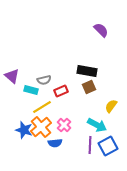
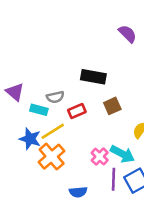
black rectangle: (87, 71) -> (93, 77), moved
pink cross: (64, 125) -> (100, 157), moved
blue star: (24, 130) -> (30, 139), moved
blue semicircle: (55, 143) -> (78, 192), moved

